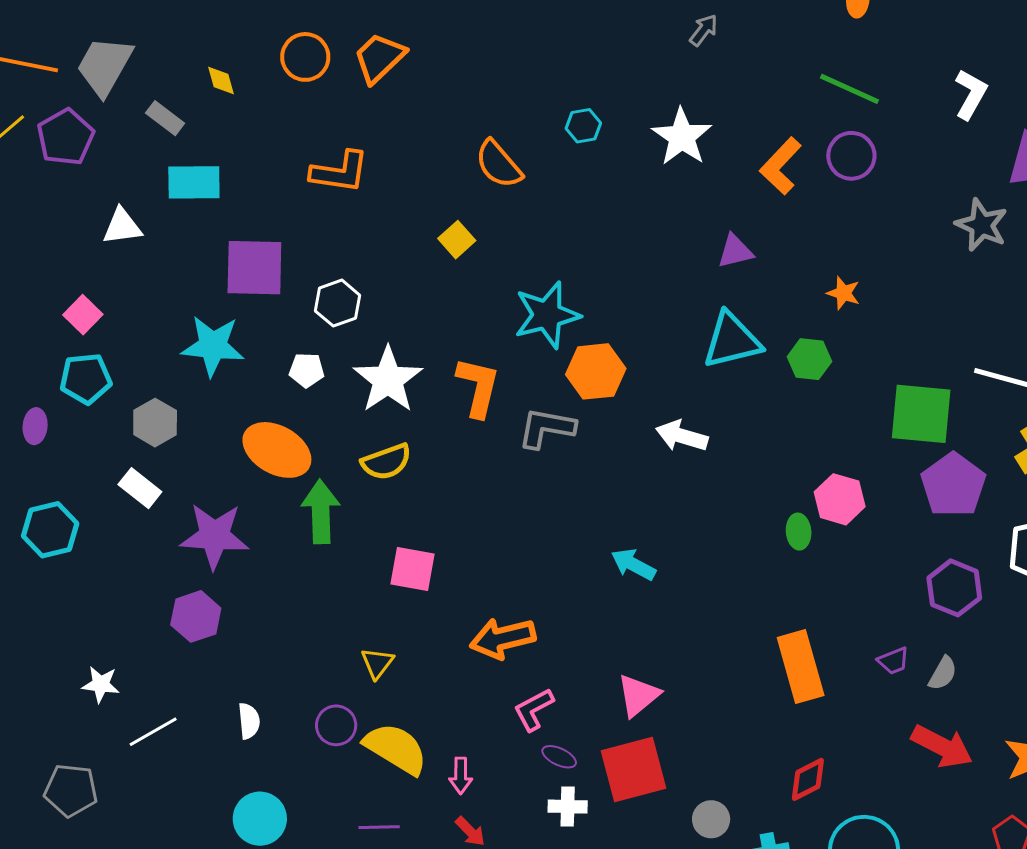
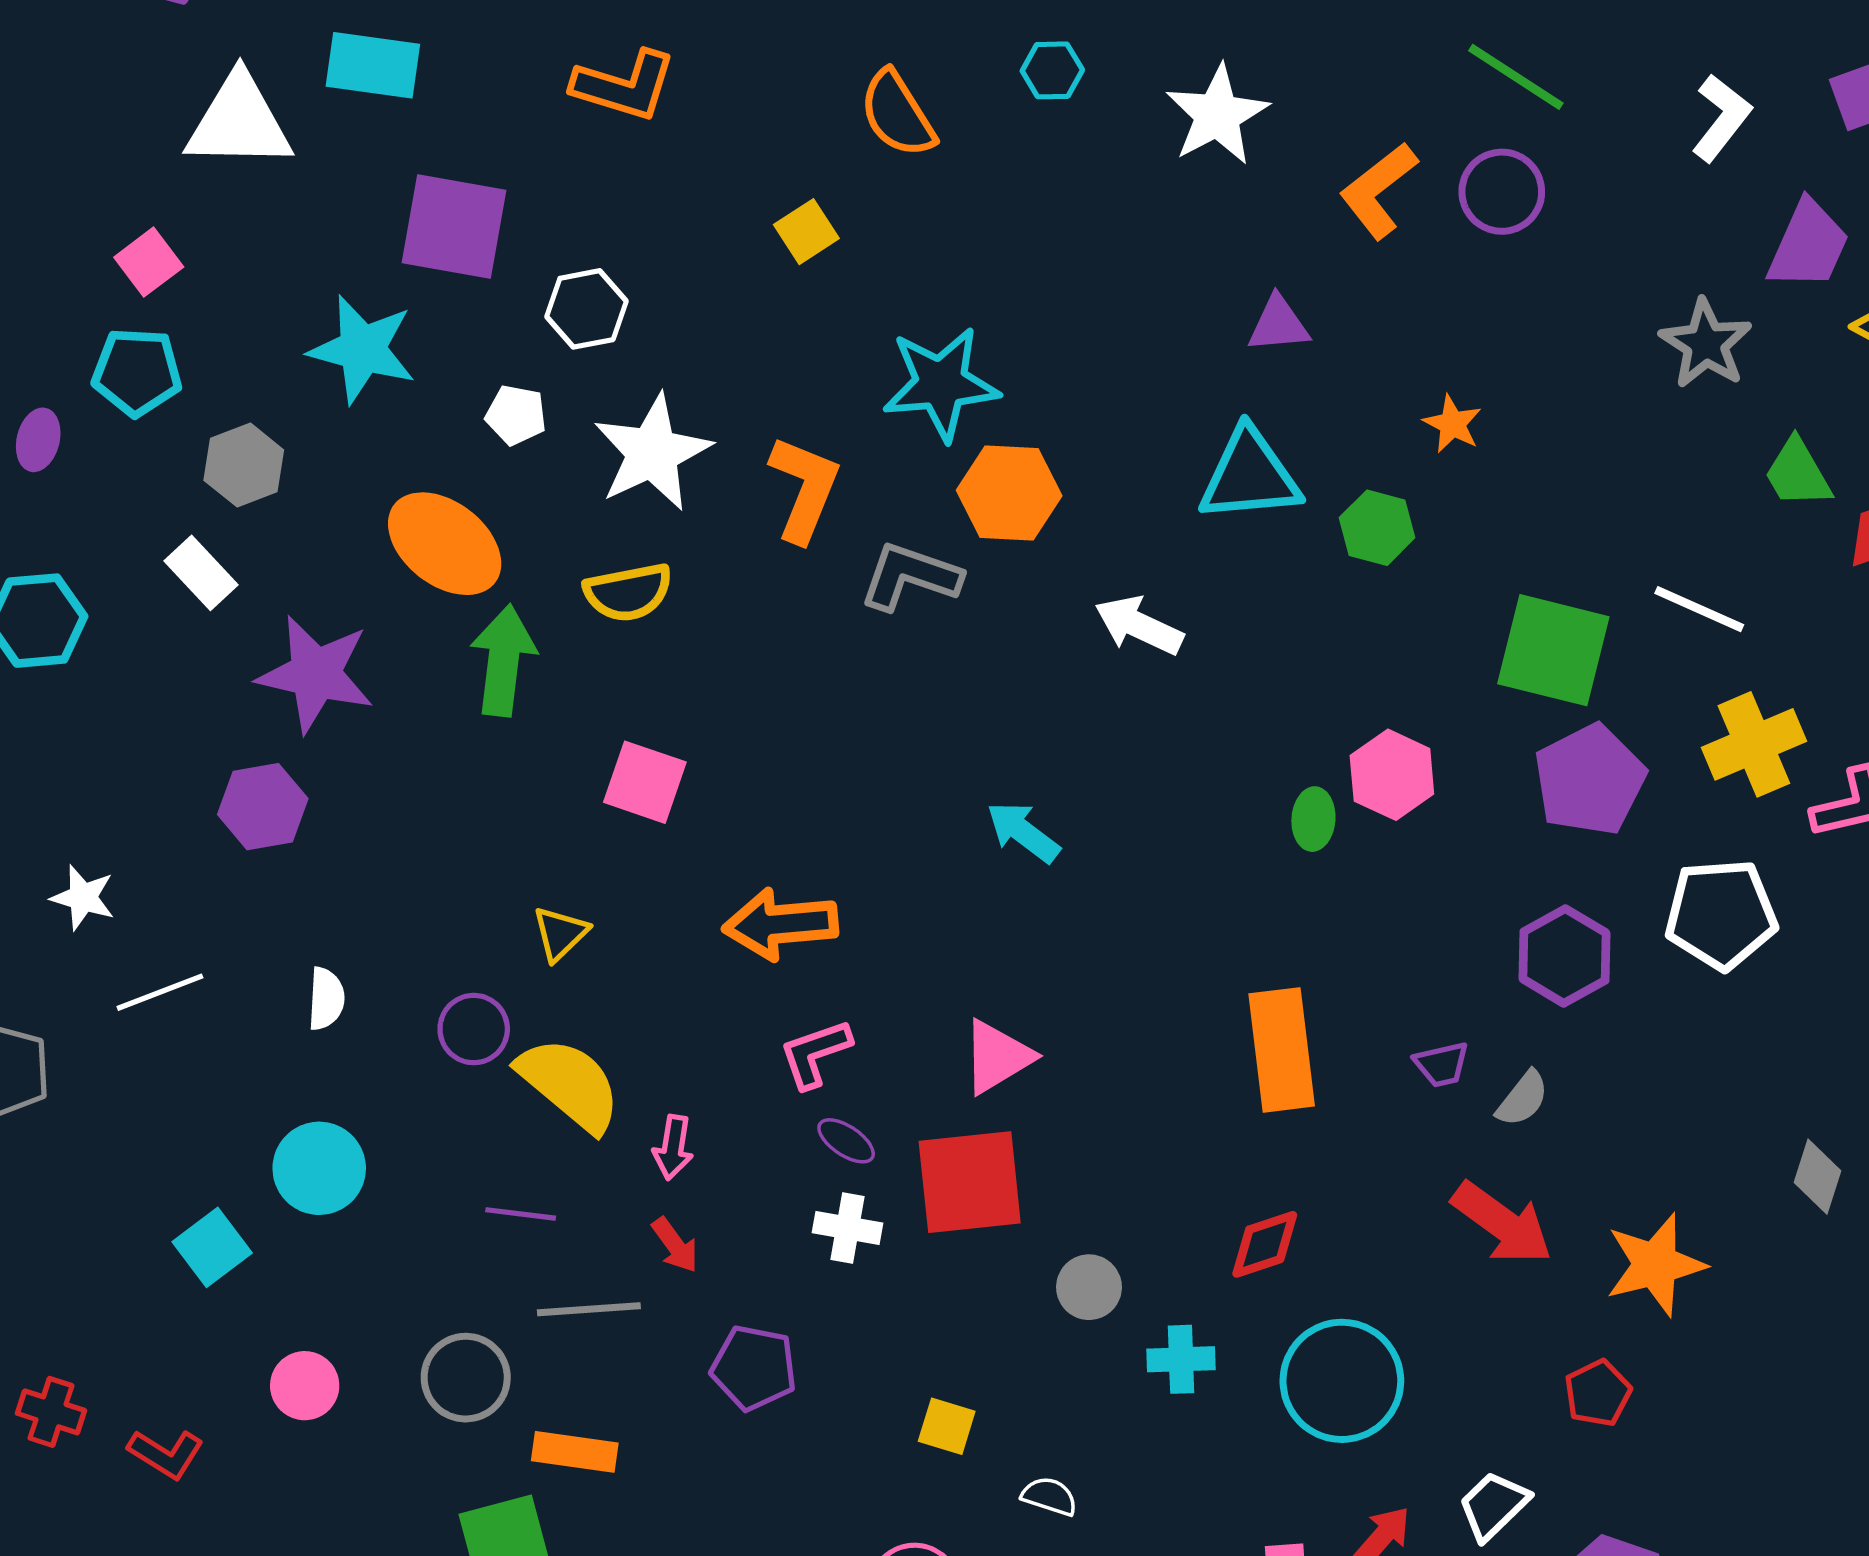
white triangle: (122, 226) -> (239, 122), size x1.6

